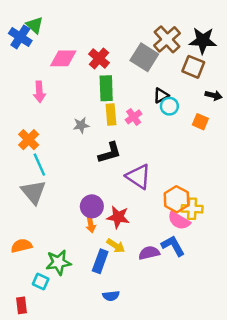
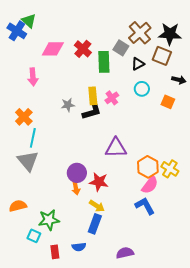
gray square: (144, 57) -> (121, 48), size x0.7
green rectangle: (106, 88) -> (104, 62), moved
black triangle: (161, 95) -> (138, 64), moved
black L-shape: (110, 153) -> (92, 111), moved
cyan line: (39, 165) -> (33, 138), turned 36
purple triangle: (138, 177) -> (116, 148), turned -35
yellow cross: (192, 209) -> (170, 169), moved, turned 30
pink semicircle: (179, 221) -> (150, 185), turned -84
purple semicircle: (149, 253) -> (125, 253), moved
blue rectangle: (100, 261) -> (95, 224), moved
blue semicircle: (111, 296) -> (79, 247), moved
red rectangle: (21, 305) -> (55, 252), moved

